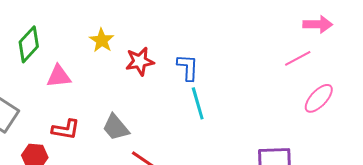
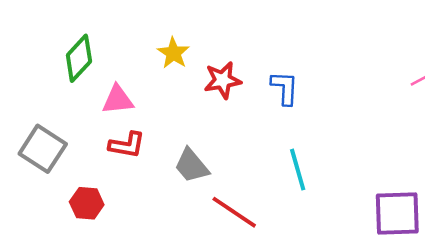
cyan line: (198, 103) -> (298, 170), moved
red L-shape: (66, 129) -> (127, 145), moved

